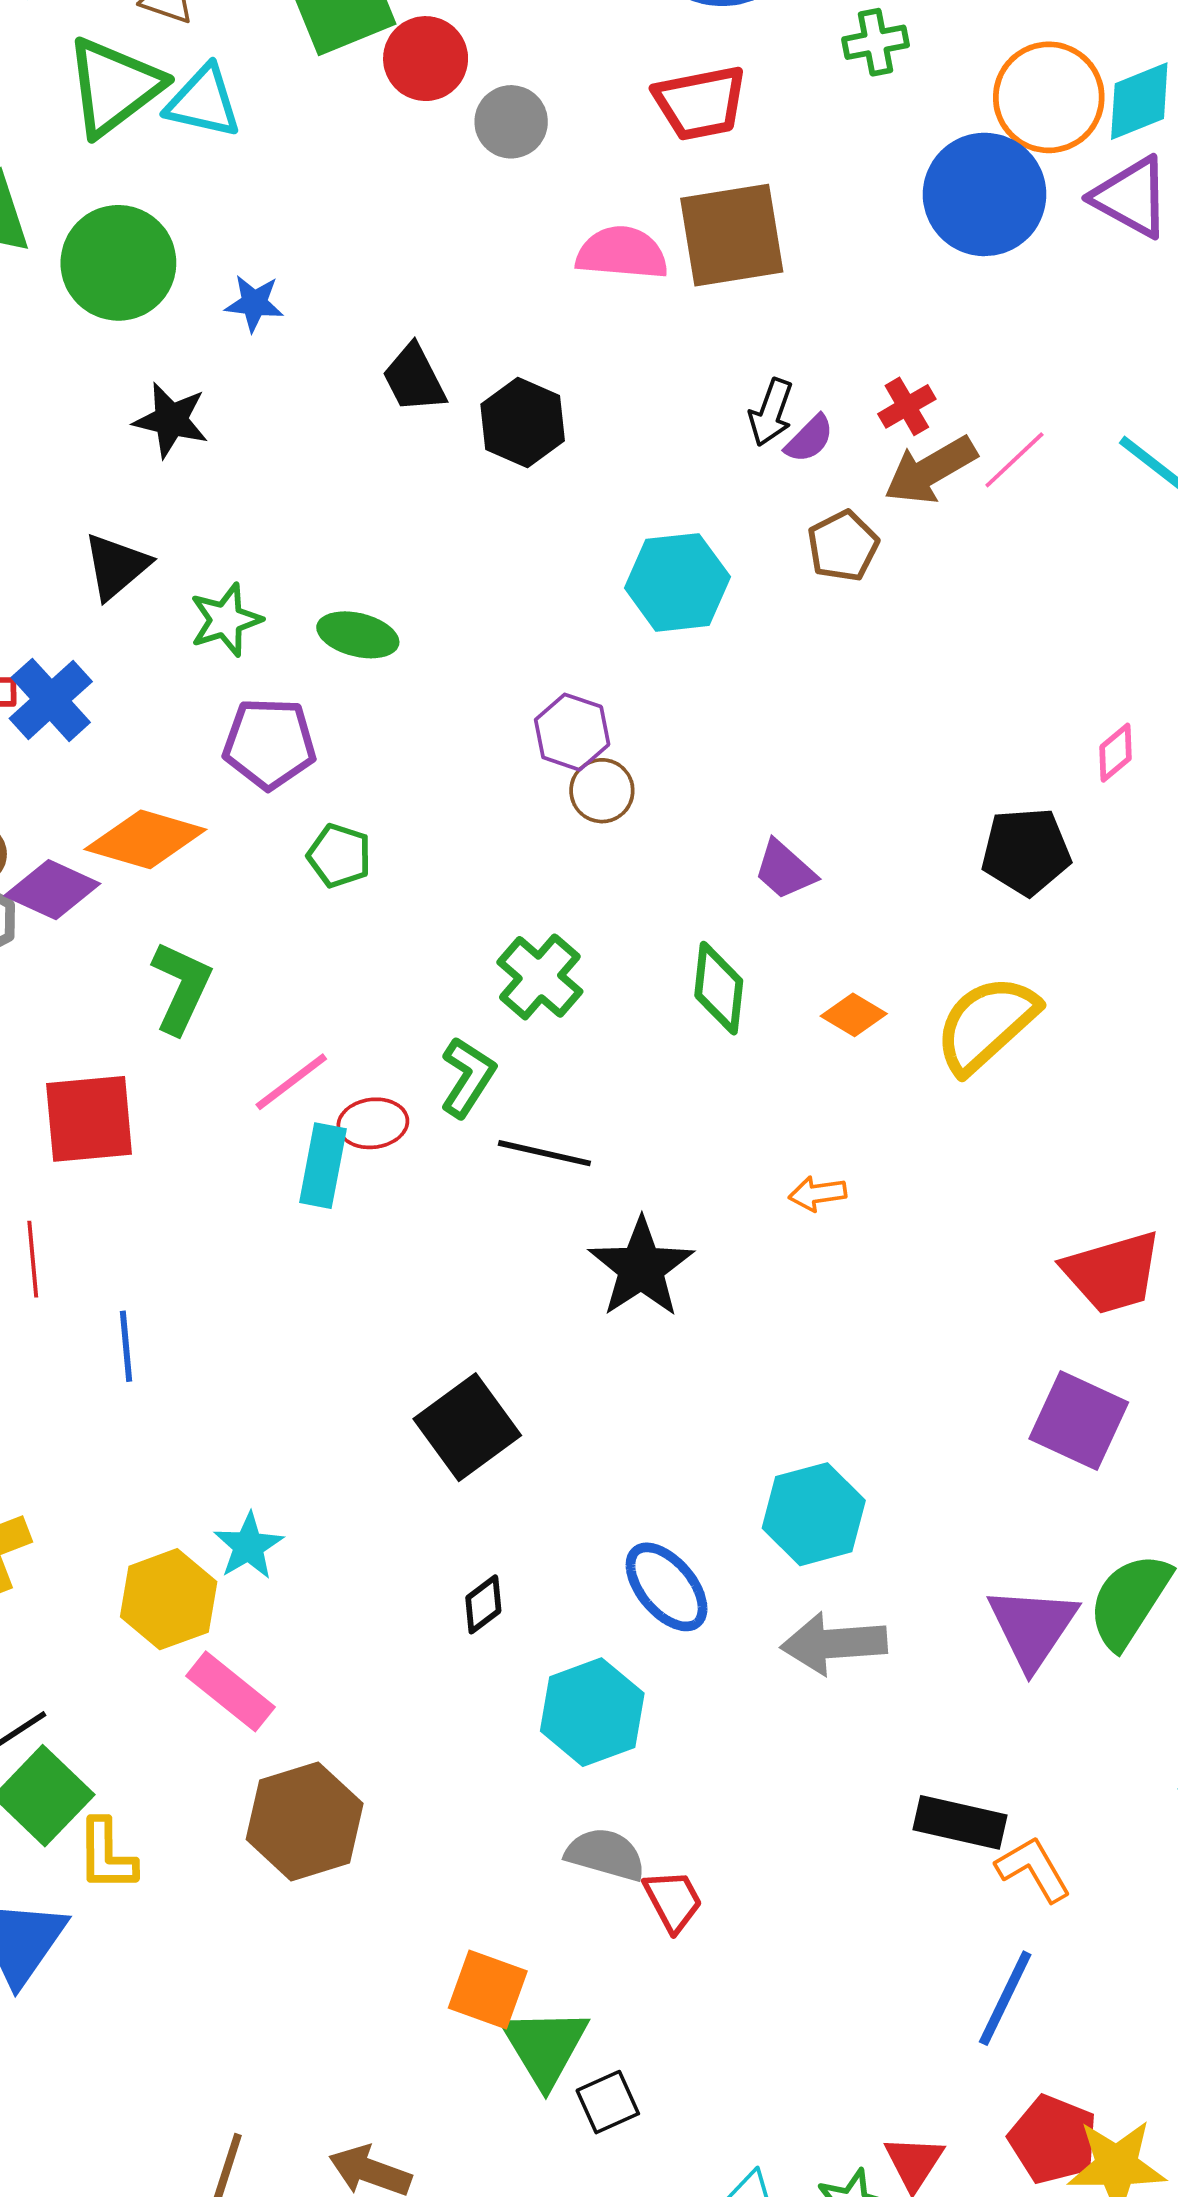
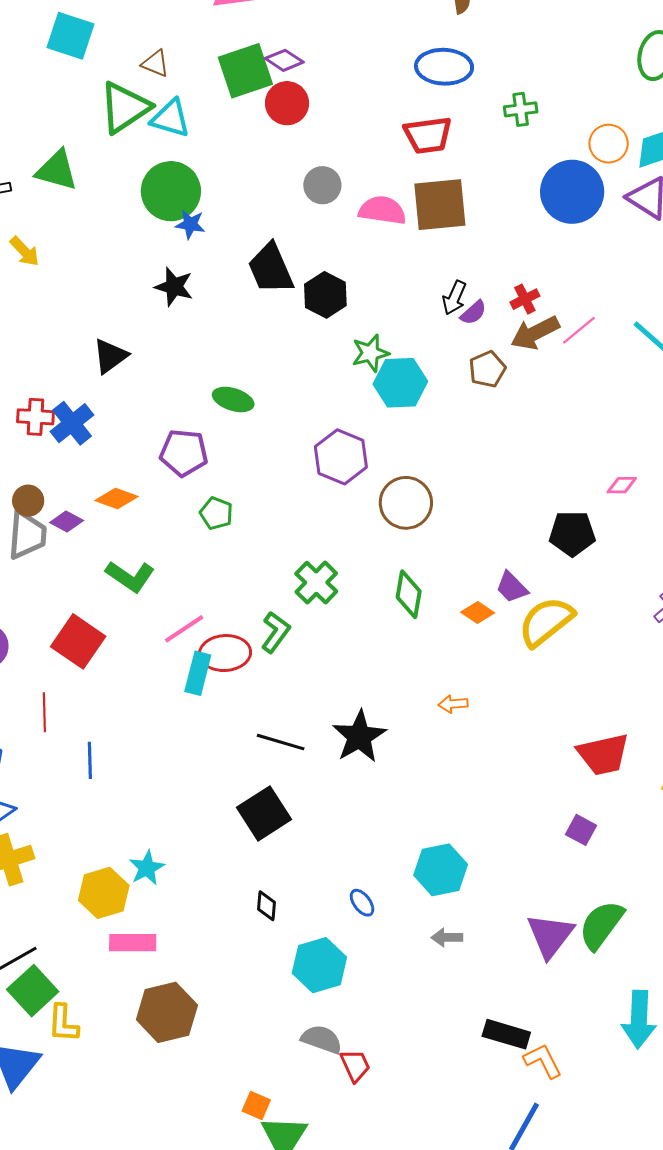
orange circle: (1049, 97) -> (609, 144), size x0.7
gray circle: (511, 122) -> (322, 185), moved
green circle: (118, 263) -> (171, 191), moved
black trapezoid: (414, 379) -> (271, 269), size x1.4
black star: (171, 420) -> (174, 287), moved
green star: (226, 620) -> (370, 353), moved
purple hexagon: (572, 732) -> (341, 457), size x1.4
pink diamond: (1116, 753) -> (622, 485), turned 36
brown circle: (602, 791) -> (406, 503), moved, size x1.6
orange diamond: (145, 839) -> (116, 499), size x0.7
purple trapezoid: (785, 870) -> (512, 587), moved
purple diamond: (52, 890) -> (67, 521), size x0.7
green L-shape: (181, 987) -> (130, 576), turned 96
red square: (89, 1119) -> (78, 641), turned 36
red ellipse: (373, 1123) -> (225, 653), size x1.4
black line: (544, 1153) -> (281, 742), moved
purple square: (1079, 1420) -> (581, 830), size x0.6
blue ellipse: (667, 1587) -> (362, 903), size x0.6
black diamond: (483, 1604) -> (267, 906), turned -52
gray arrow: (834, 1643) -> (447, 937), size x0.6
pink rectangle: (230, 1691) -> (133, 943), turned -42
orange square: (488, 1990) -> (256, 1105), size x0.7

